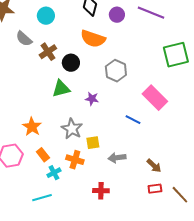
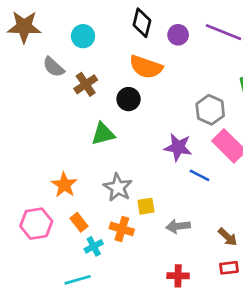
black circle: (71, 63) -> (129, 99), moved
gray hexagon: (116, 71) -> (210, 110), moved
purple star: (92, 99) -> (178, 147), moved, size x1.5
red cross: (101, 191) -> (178, 276), moved

